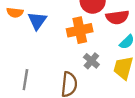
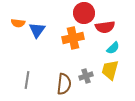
gray cross: (91, 61) -> (86, 76), moved, turned 32

